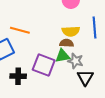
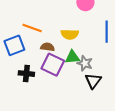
yellow semicircle: (71, 31) -> (70, 34), moved
brown semicircle: (67, 43) -> (48, 47), moved

